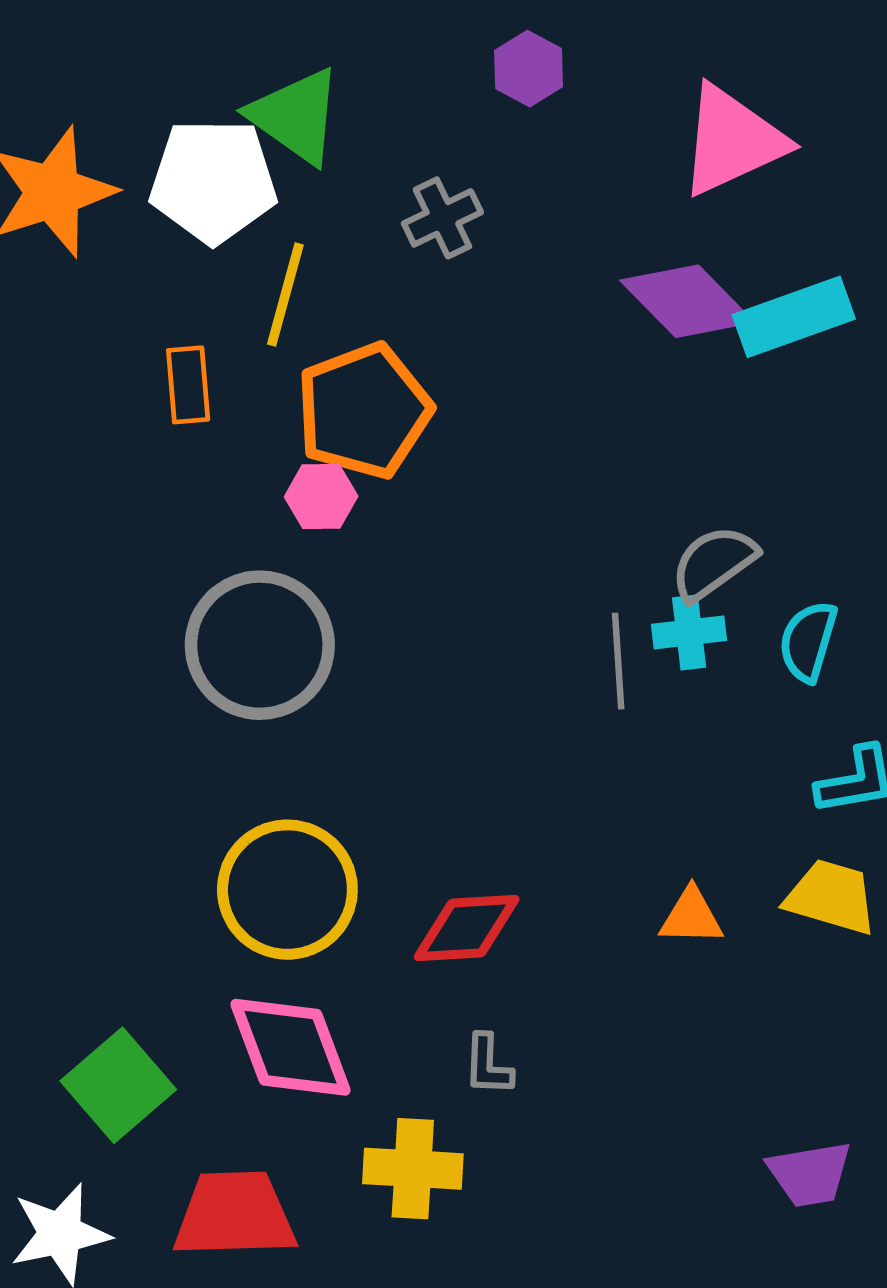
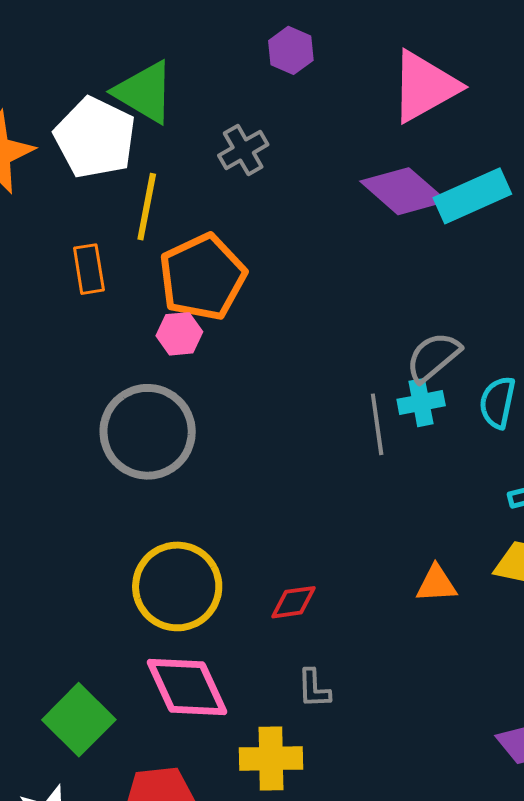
white pentagon: (213, 181) -> (95, 138), turned 30
red diamond: (467, 928) -> (294, 602), size x0.7

